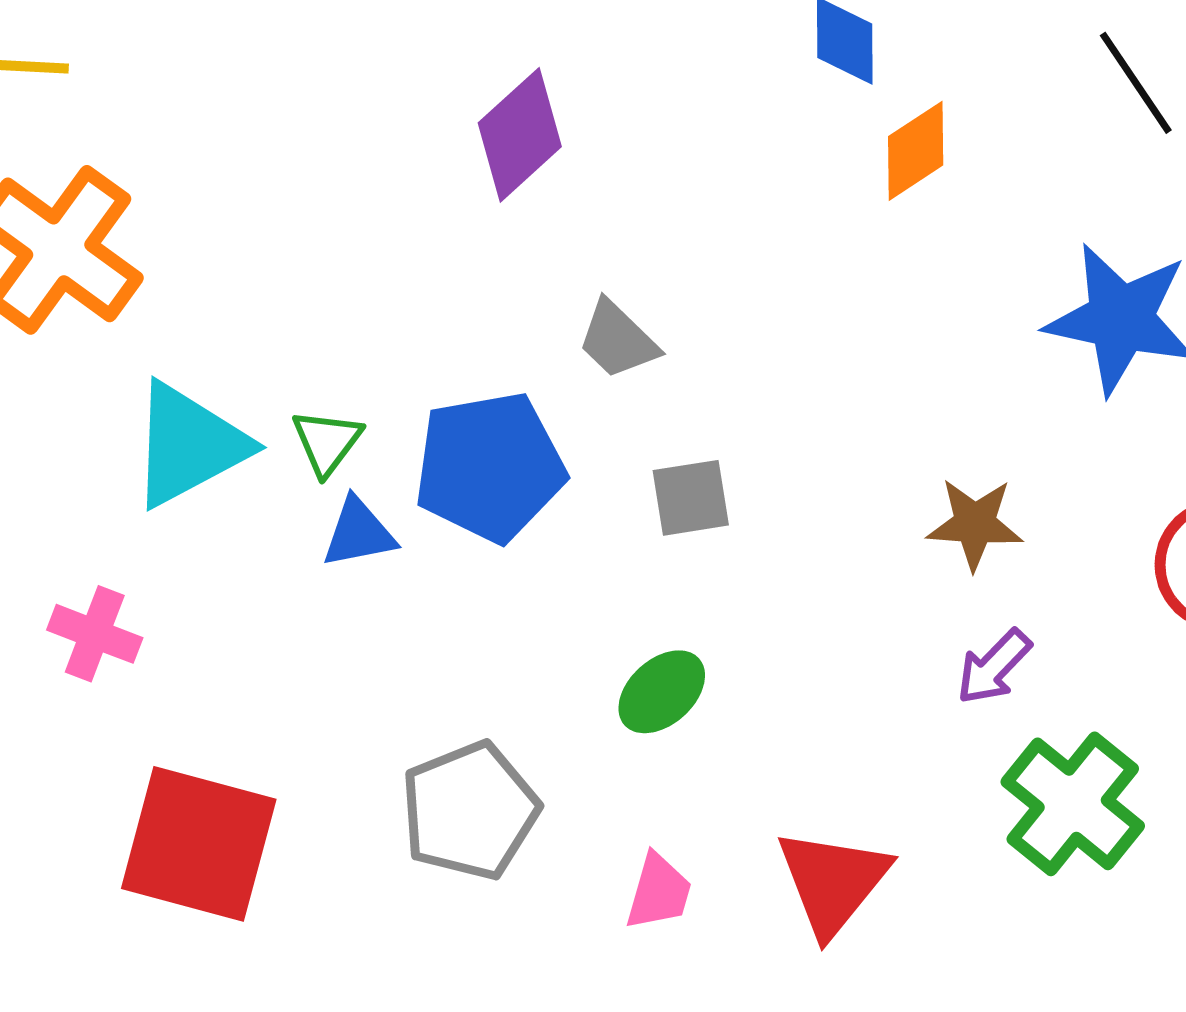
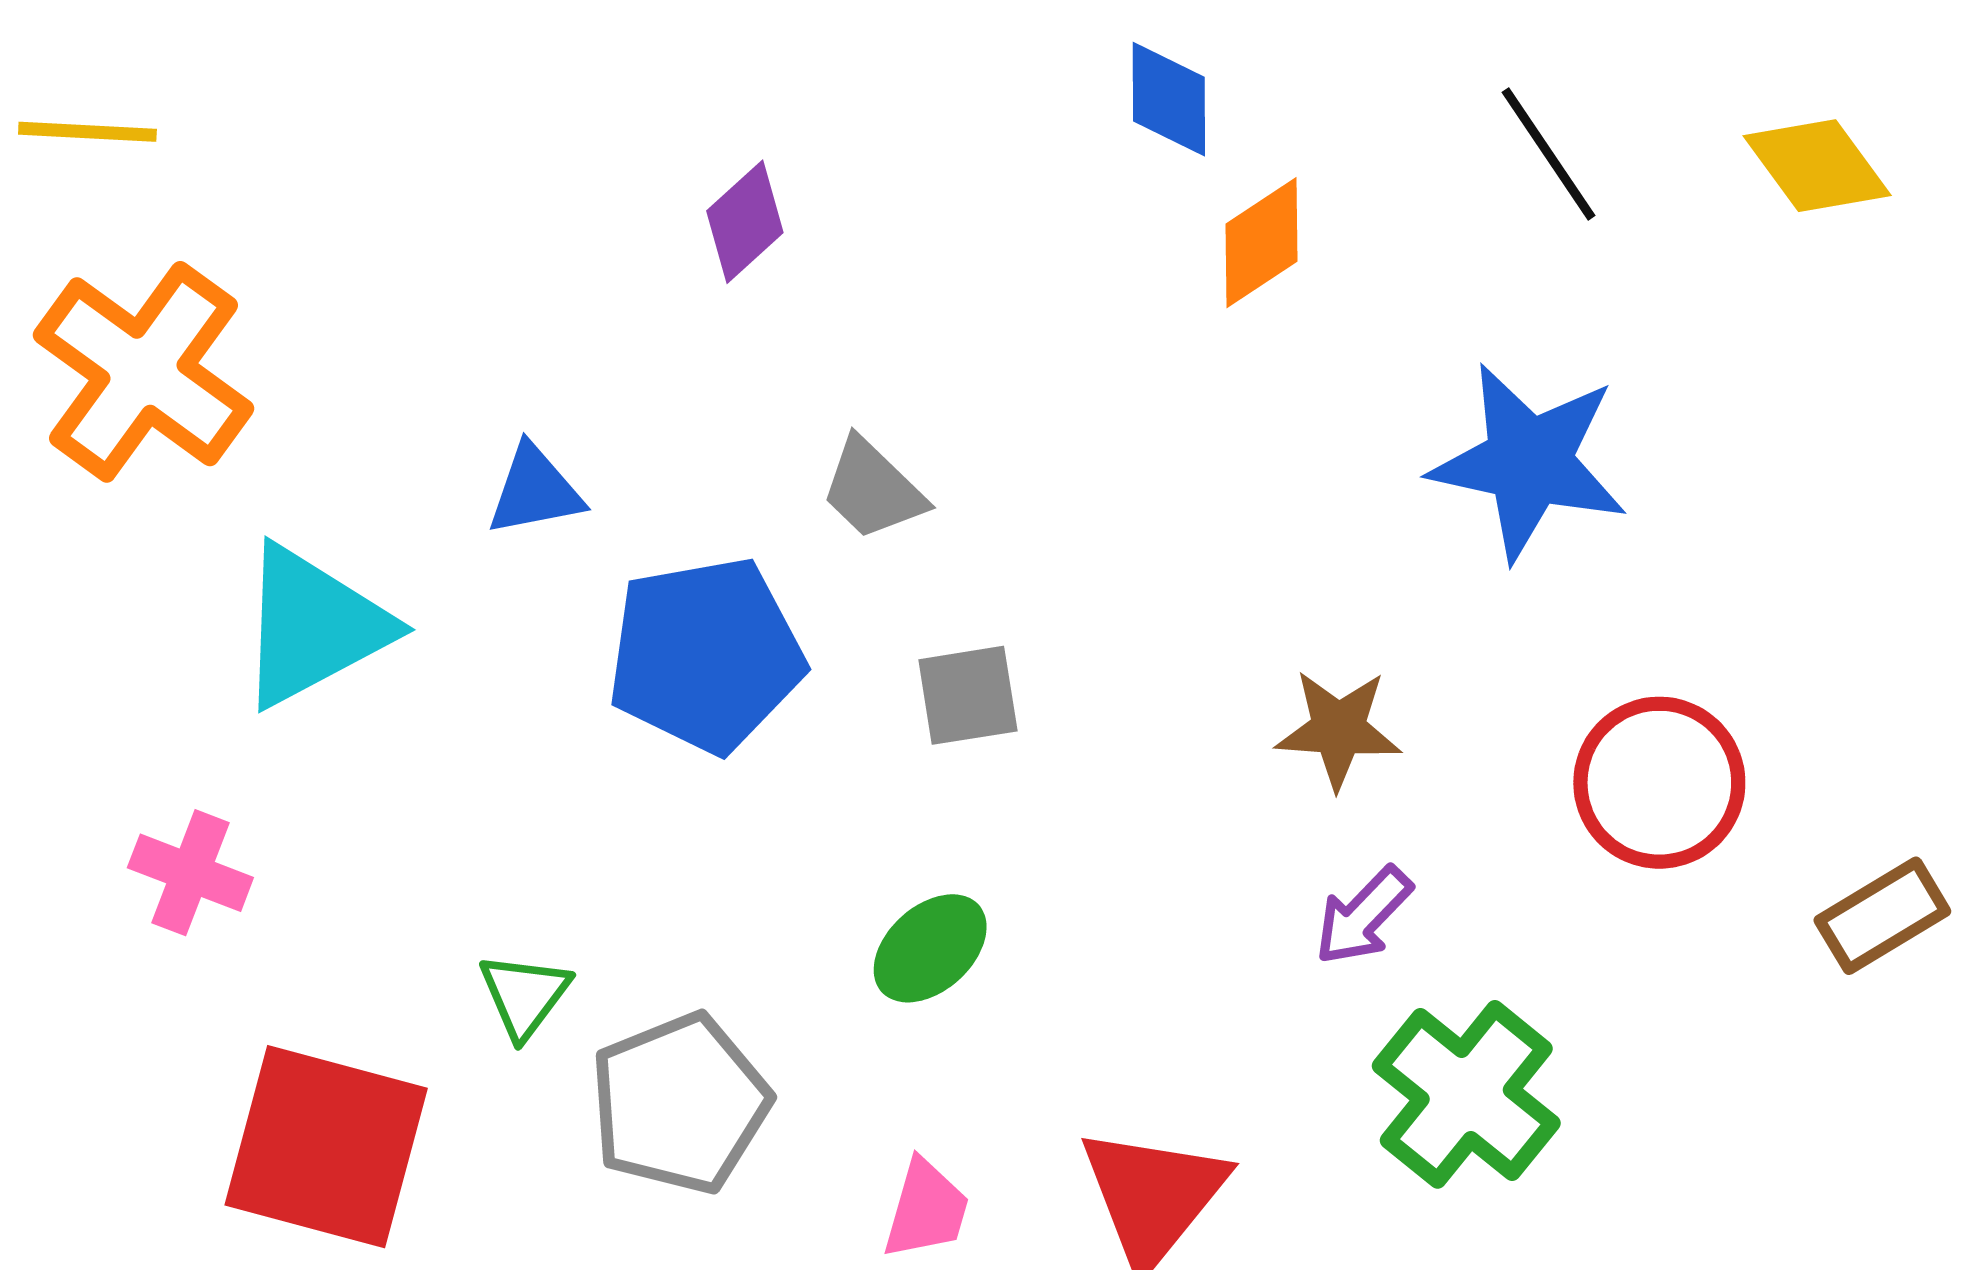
purple diamond: (520, 135) -> (745, 222), size x0.7
green triangle: (327, 442) -> (524, 995), moved
blue triangle: (359, 533) -> (535, 490), moved

